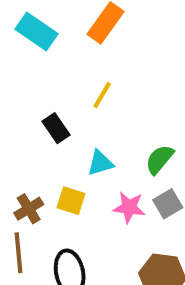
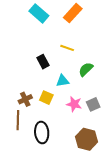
yellow line: (102, 95) -> (67, 48), turned 72
green semicircle: (159, 159) -> (86, 69), moved

